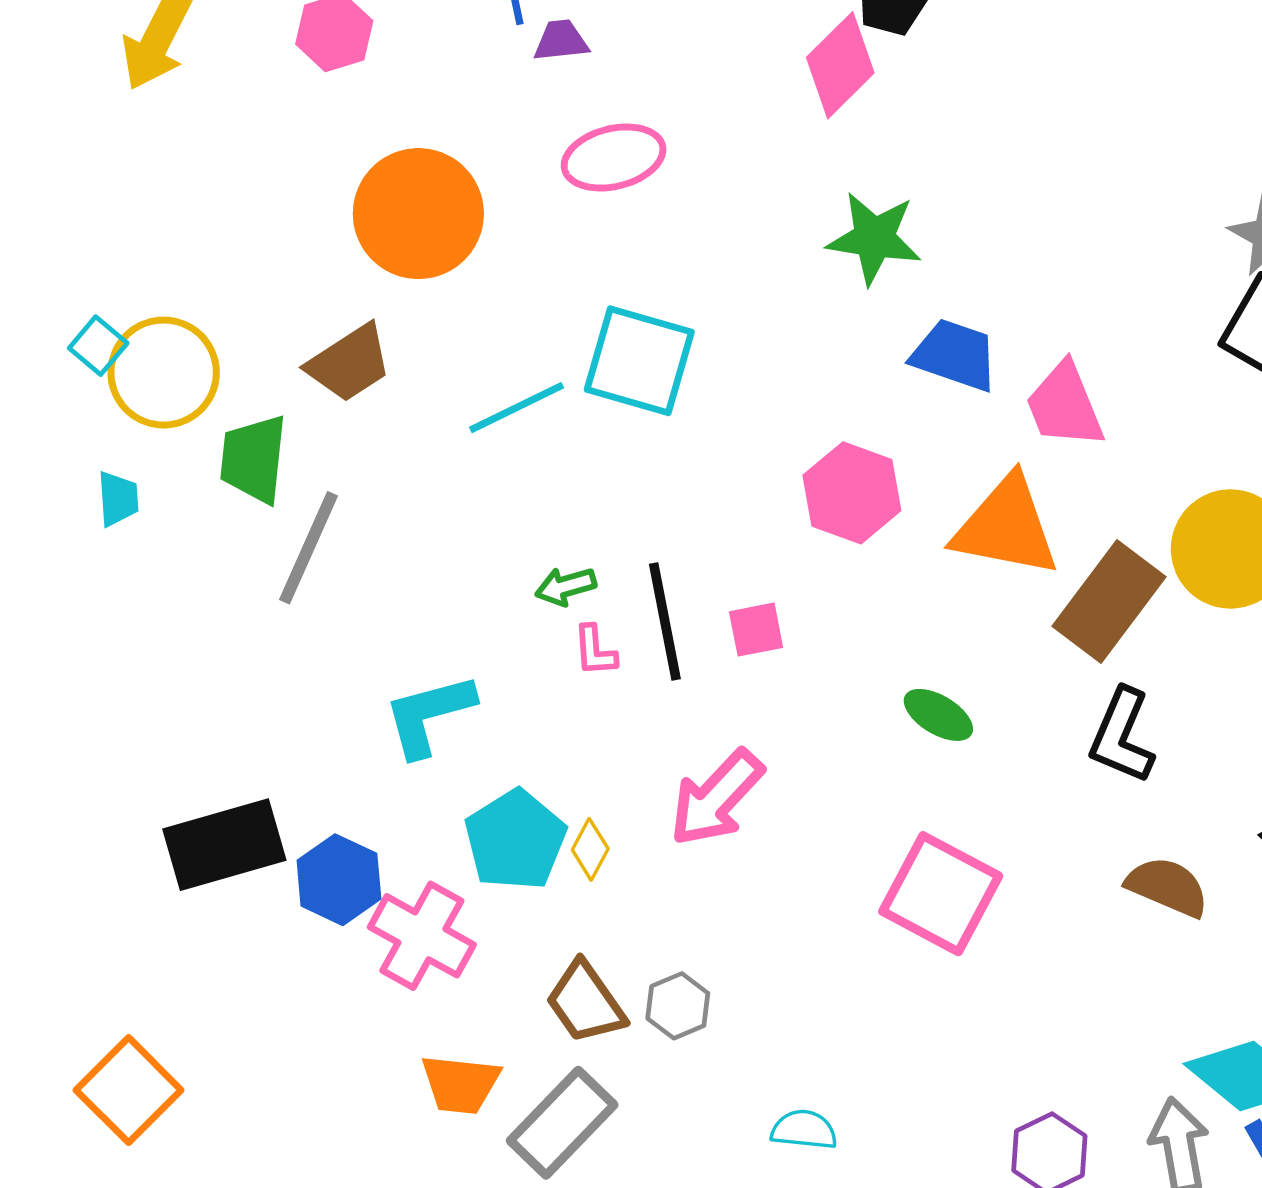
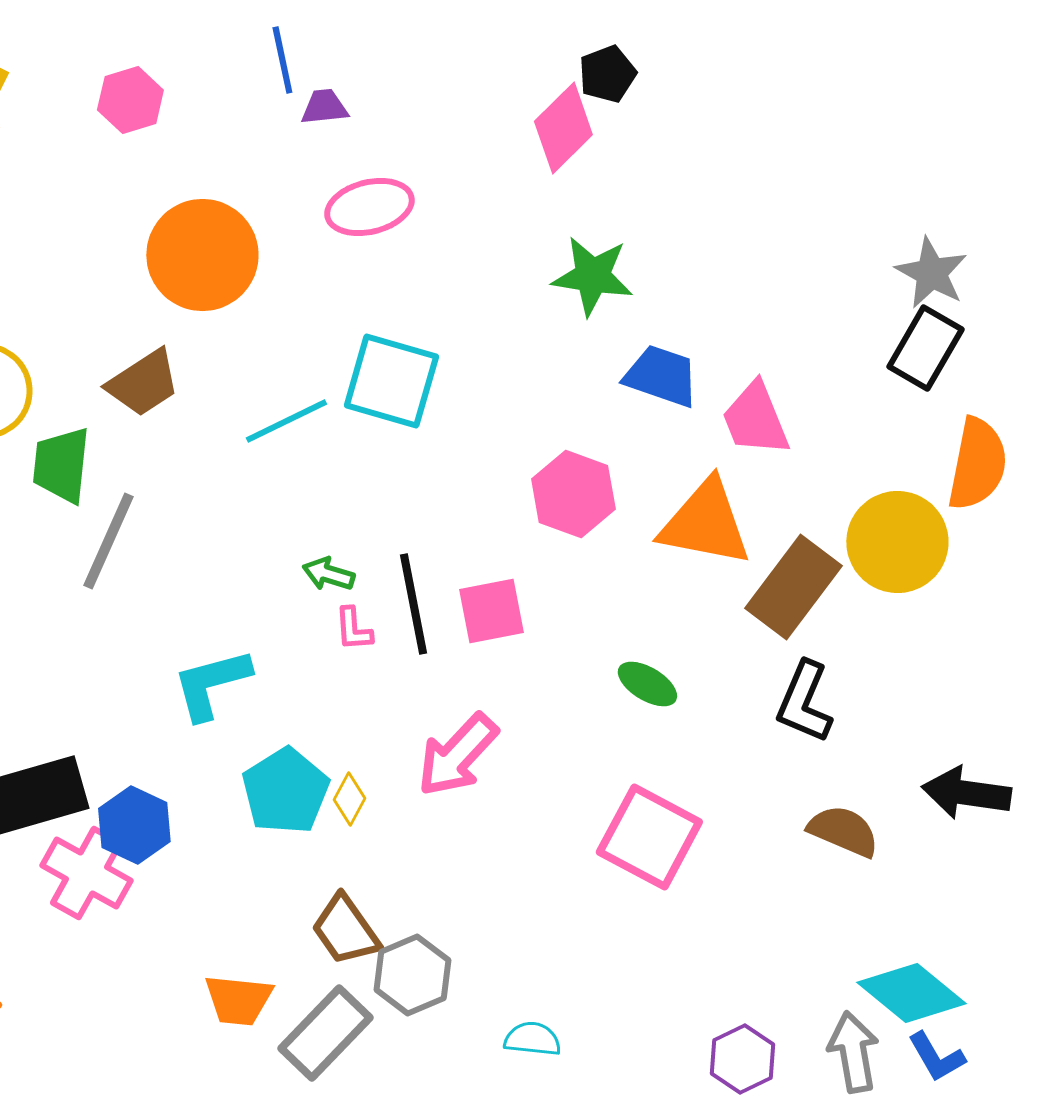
green arrow: (566, 586) -> (328, 574), turned 33
pink square: (756, 630) -> (491, 611), size x1.4
pink cross: (422, 936) -> (86, 873), moved
gray hexagon: (678, 1006) -> (412, 975), moved, size x1.4

